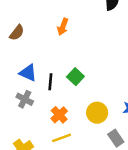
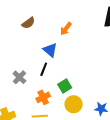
blue triangle: (28, 73) -> (50, 50), moved
green square: (75, 77) -> (65, 86), moved

